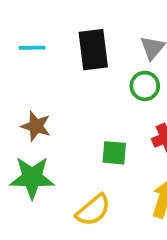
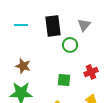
green circle: (145, 86) -> (70, 45), moved

